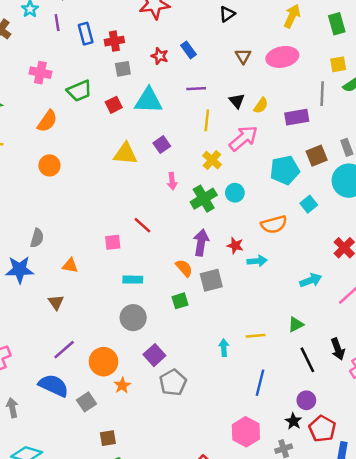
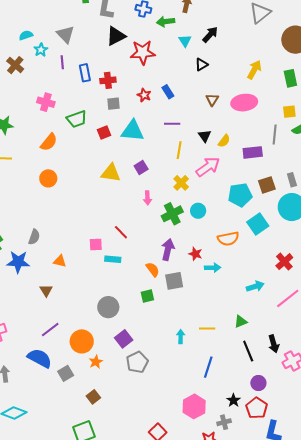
cyan square: (309, 204) -> (258, 224), size x1.5
cyan rectangle: (133, 280) -> (113, 259), moved
purple circle: (306, 400) -> (258, 383), moved
brown square: (108, 438) -> (93, 397), moved, turned -32

